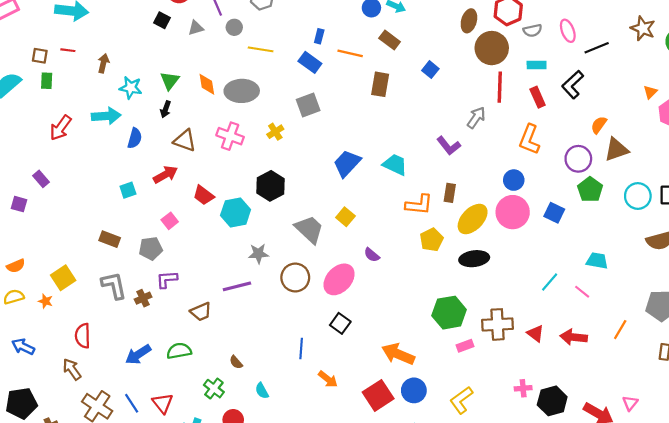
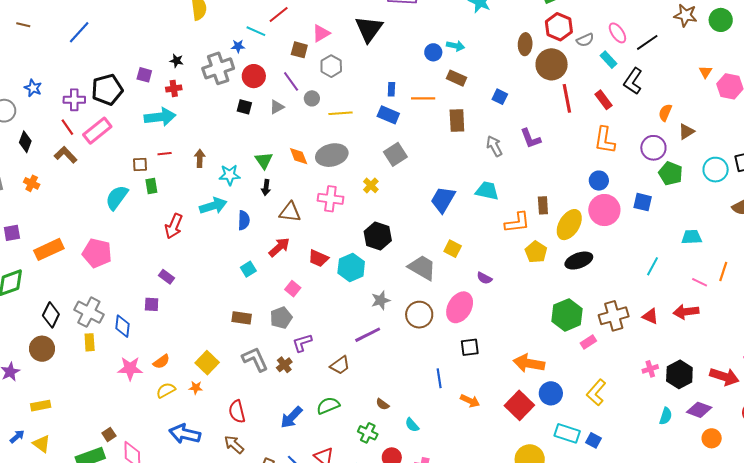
cyan rectangle: (537, 65) -> (608, 60), moved, turned 60
gray arrow: (476, 118) -> (494, 146), moved, turned -50
purple L-shape: (449, 146) -> (531, 138), moved, turned 30
brown triangle: (616, 150) -> (686, 132), size x0.7
pink line: (582, 292) -> (700, 282), moved
black square: (340, 323) -> (470, 347), turned -30
orange line: (620, 330) -> (723, 272), moved
blue arrow: (23, 347) -> (185, 434), size x1.4

